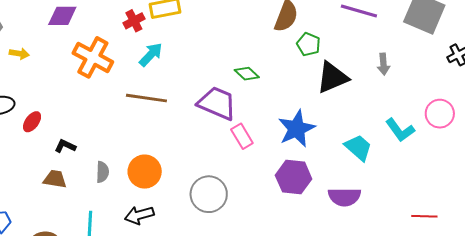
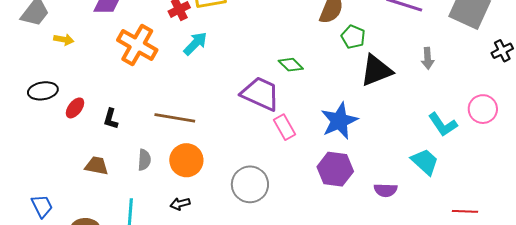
brown line: (146, 98) -> (175, 118), moved
black L-shape: (65, 146) -> (111, 119), moved, turned -100
cyan trapezoid: (358, 148) -> (425, 162), moved
purple semicircle: (344, 197) -> (386, 190), size x0.7
black arrow: (139, 215) -> (180, 204), size x0.7

